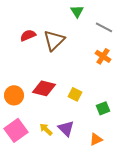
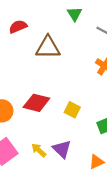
red semicircle: (28, 35) -> (18, 27), moved
brown triangle: (54, 40) -> (48, 47), turned 45

